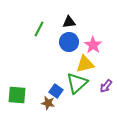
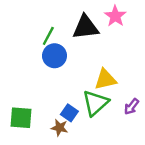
black triangle: (69, 22) -> (86, 27), size x1.6
blue circle: (69, 42) -> (55, 56), moved
pink star: (93, 45) -> (115, 16), moved

